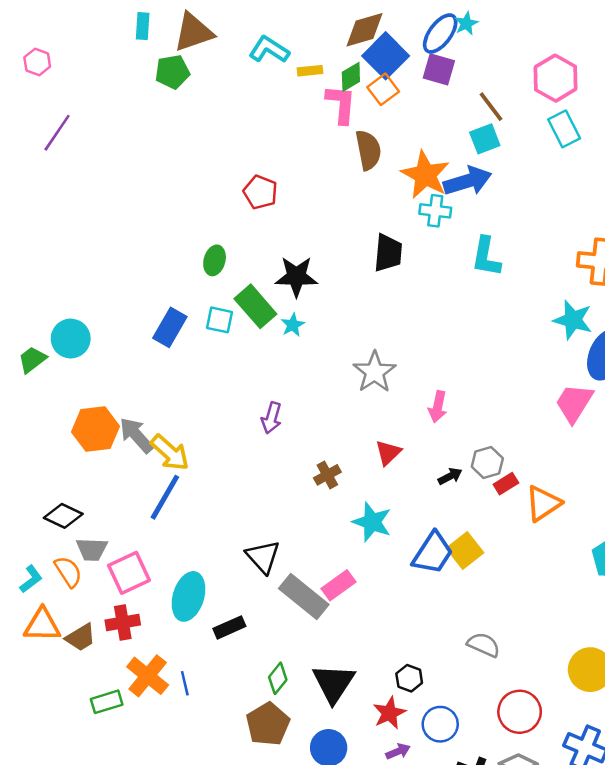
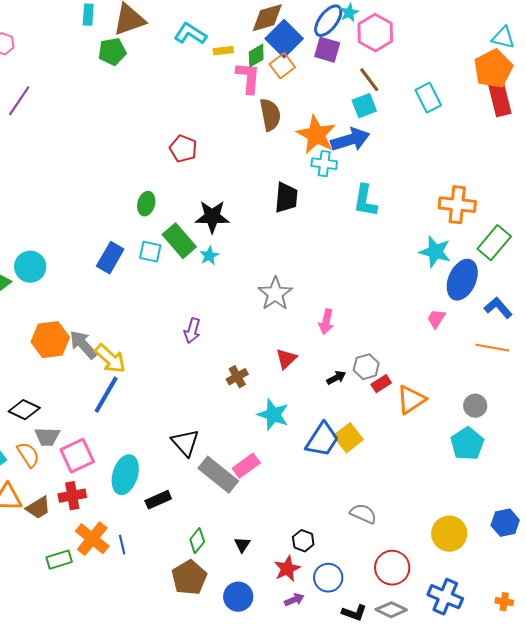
pink hexagon: (556, 78) -> (375, 33), moved
pink trapezoid: (574, 403) -> (436, 319), size x0.6
black triangle: (334, 683) -> (242, 545), size x0.5

